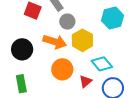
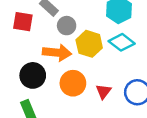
black circle: (22, 49) -> (33, 75), moved
cyan diamond: (102, 64) -> (122, 42), moved

